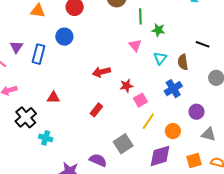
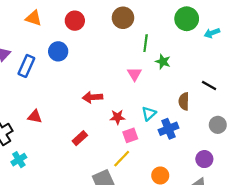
cyan triangle: (160, 58) -> (149, 114), moved
purple circle: (196, 112) -> (204, 159), moved
yellow line: (148, 121) -> (122, 159), moved
cyan cross: (46, 138) -> (19, 160), turned 32

